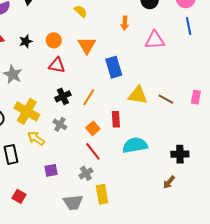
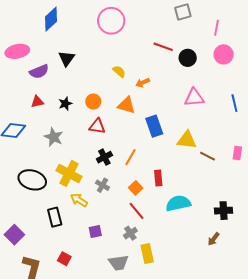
orange arrow: (125, 23) -> (143, 83), moved, turned 64
blue line: (189, 26) -> (234, 103), moved
orange triangle: (87, 45) -> (126, 105), turned -42
yellow triangle: (138, 95) -> (187, 140), moved

